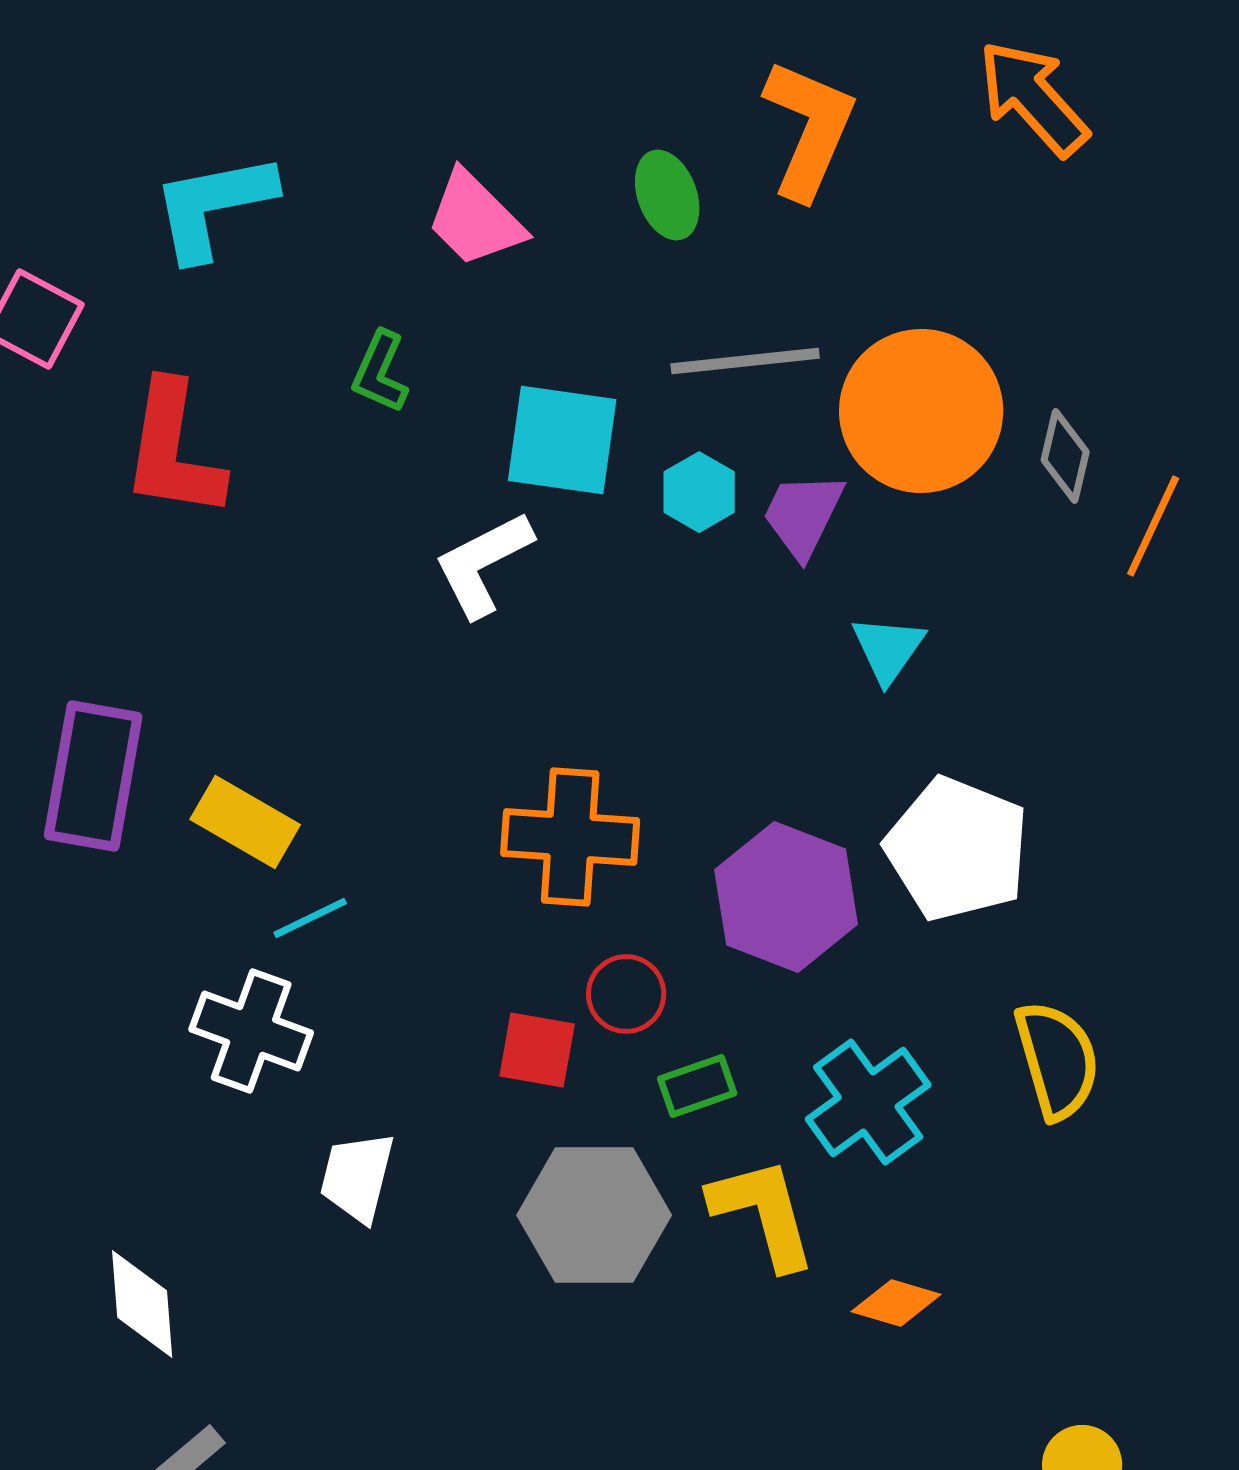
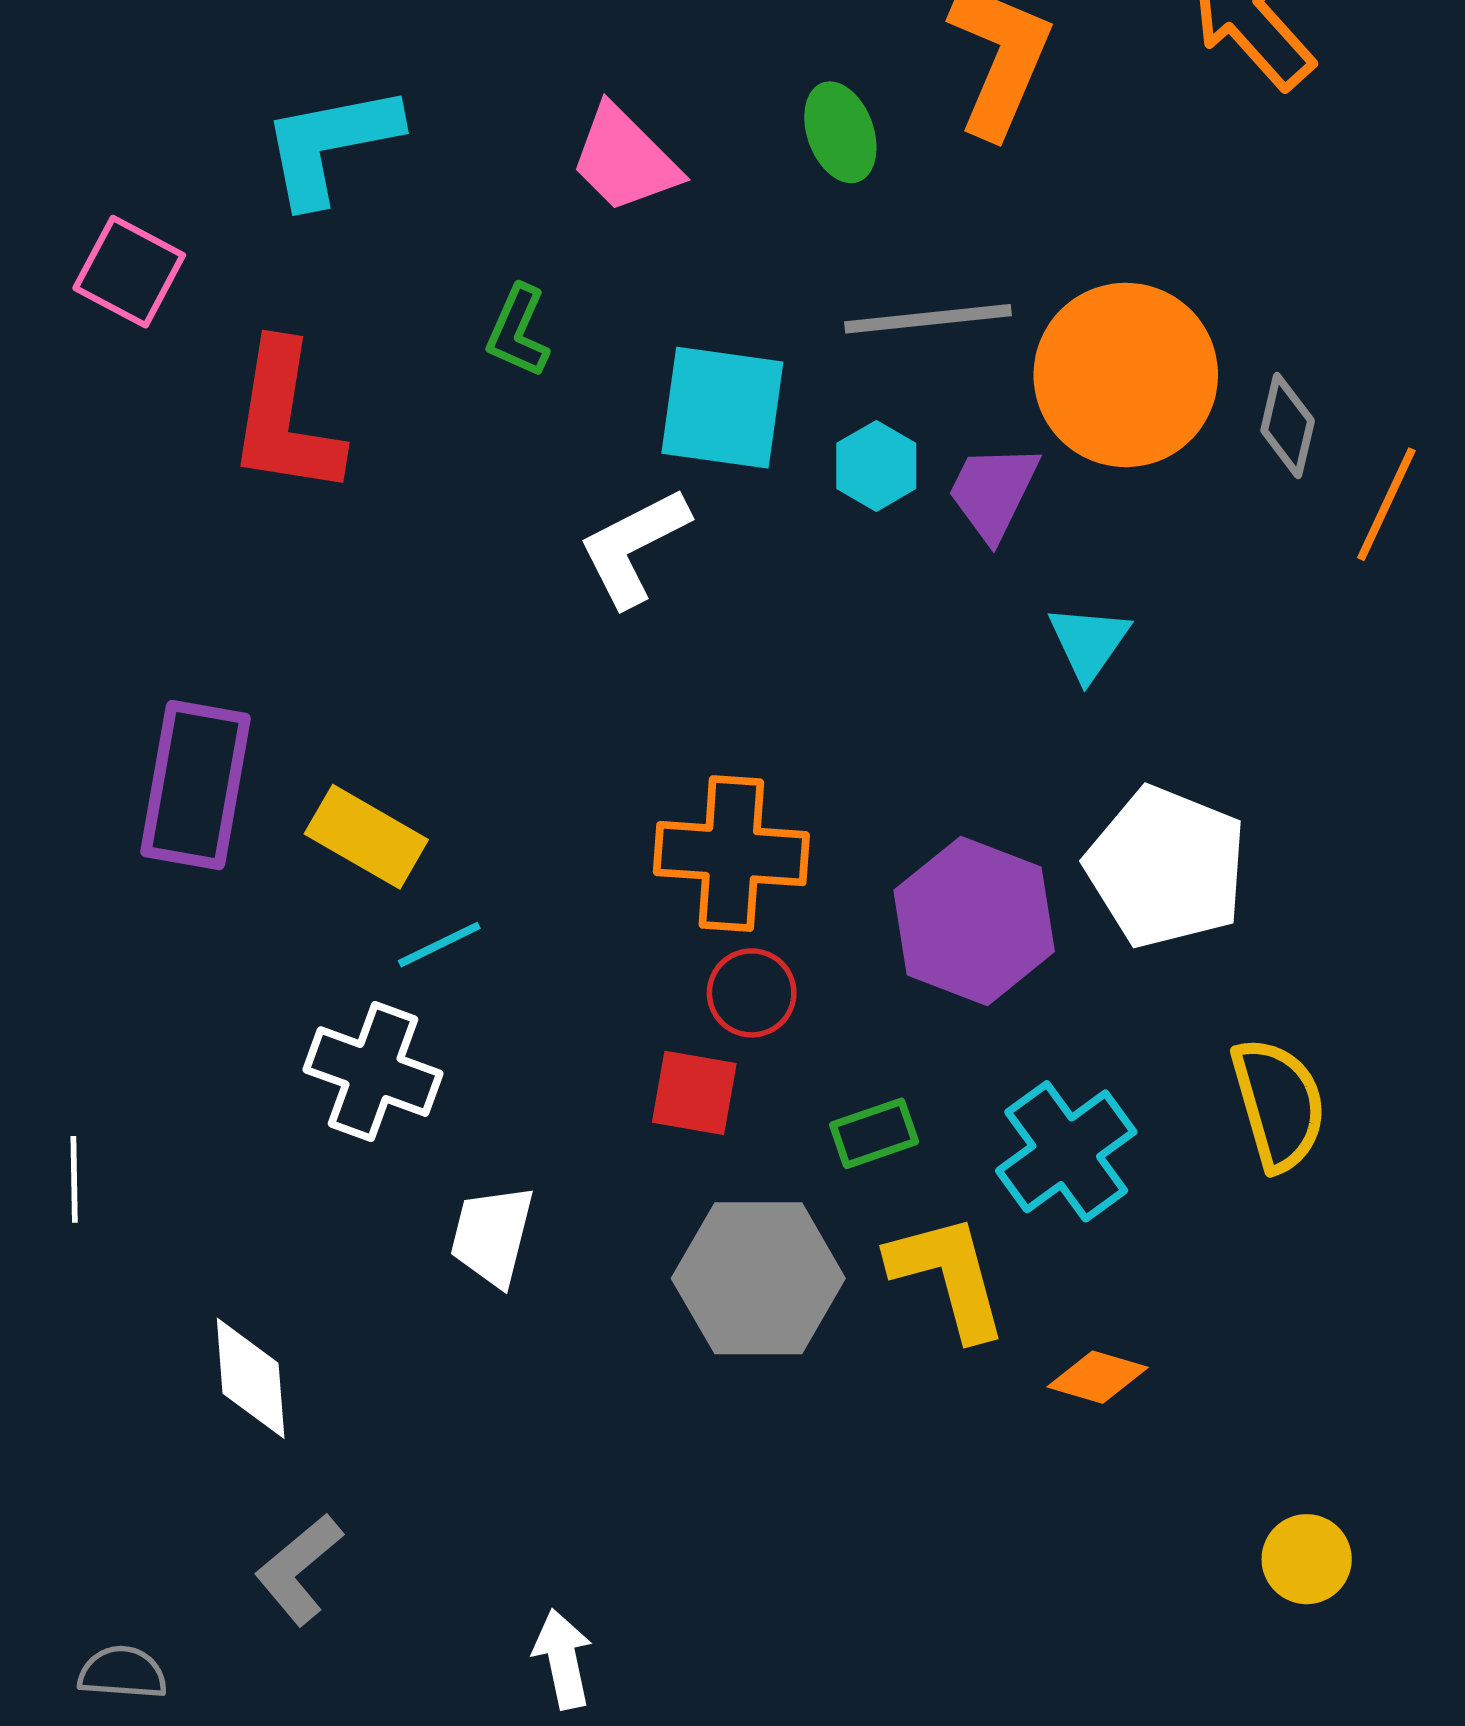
red circle: (626, 994) -> (752, 993), moved

